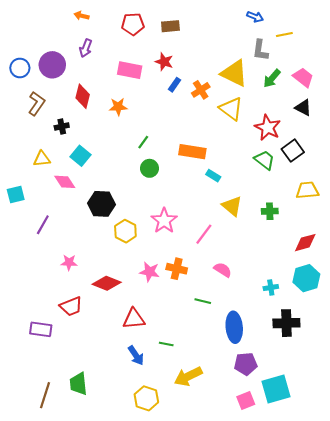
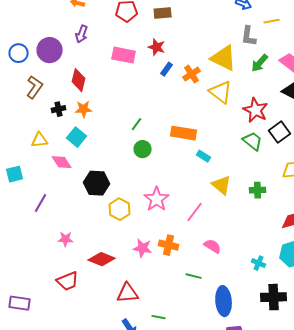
orange star: (118, 107) -> (84, 109), moved
cyan cross: (271, 288) -> (259, 263), turned 32
purple rectangle: (41, 329) -> (20, 303), moved

